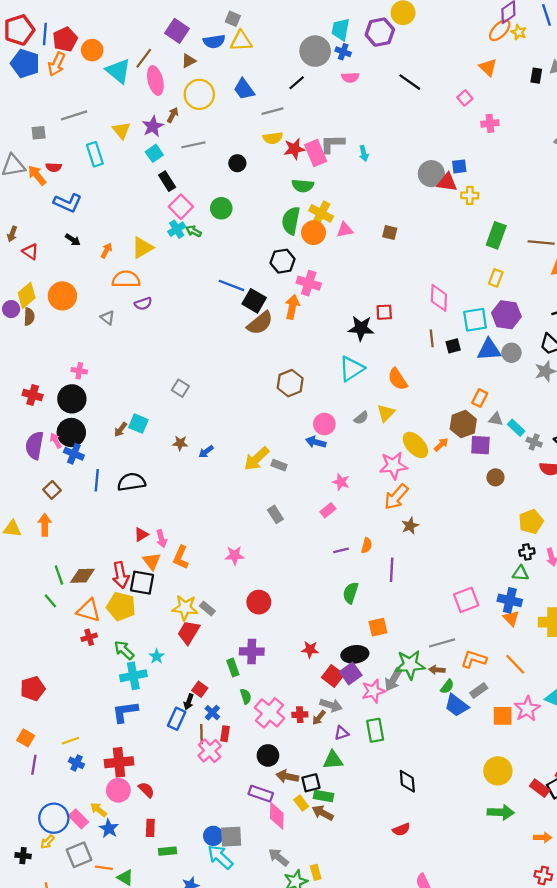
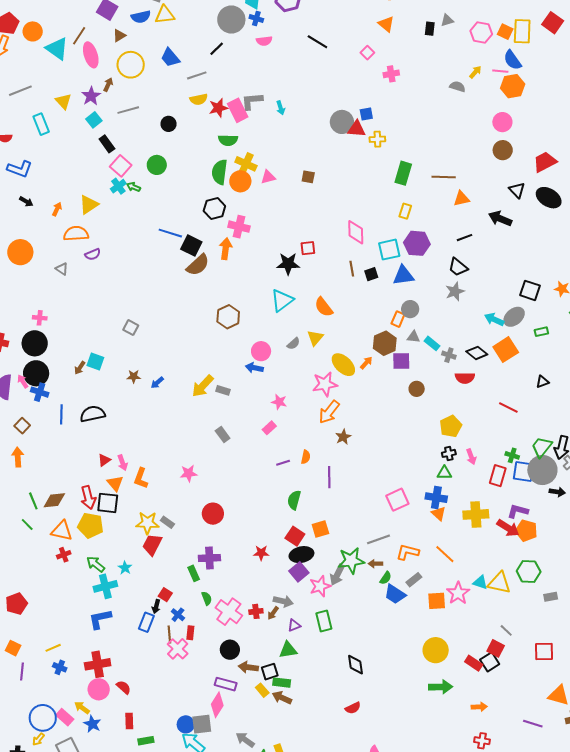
gray circle: (511, 353) -> (410, 309), moved
red square: (333, 676) -> (295, 536), moved
pink diamond: (277, 816) -> (217, 705), moved, turned 35

